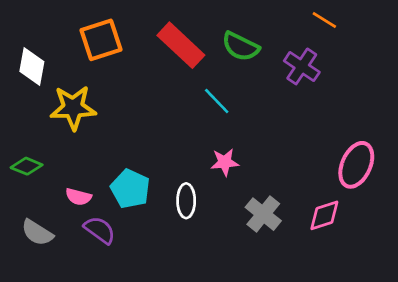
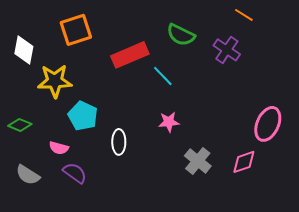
red rectangle: (181, 45) -> (130, 55), moved, turned -66
cyan pentagon: (130, 189) -> (83, 116), moved
white ellipse: (186, 201) -> (119, 142), moved

